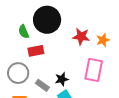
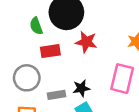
red star: (81, 37) -> (86, 42), moved
gray rectangle: (42, 85) -> (57, 95), turned -48

